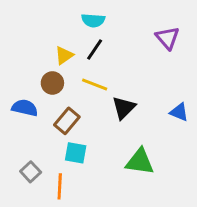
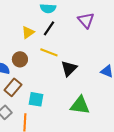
purple triangle: (167, 38) -> (86, 20), moved
brown circle: (52, 83) -> (20, 59), moved
brown rectangle: (67, 121) -> (13, 87), moved

